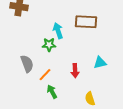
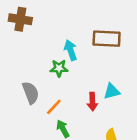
cyan triangle: (100, 63) -> (112, 91), moved

